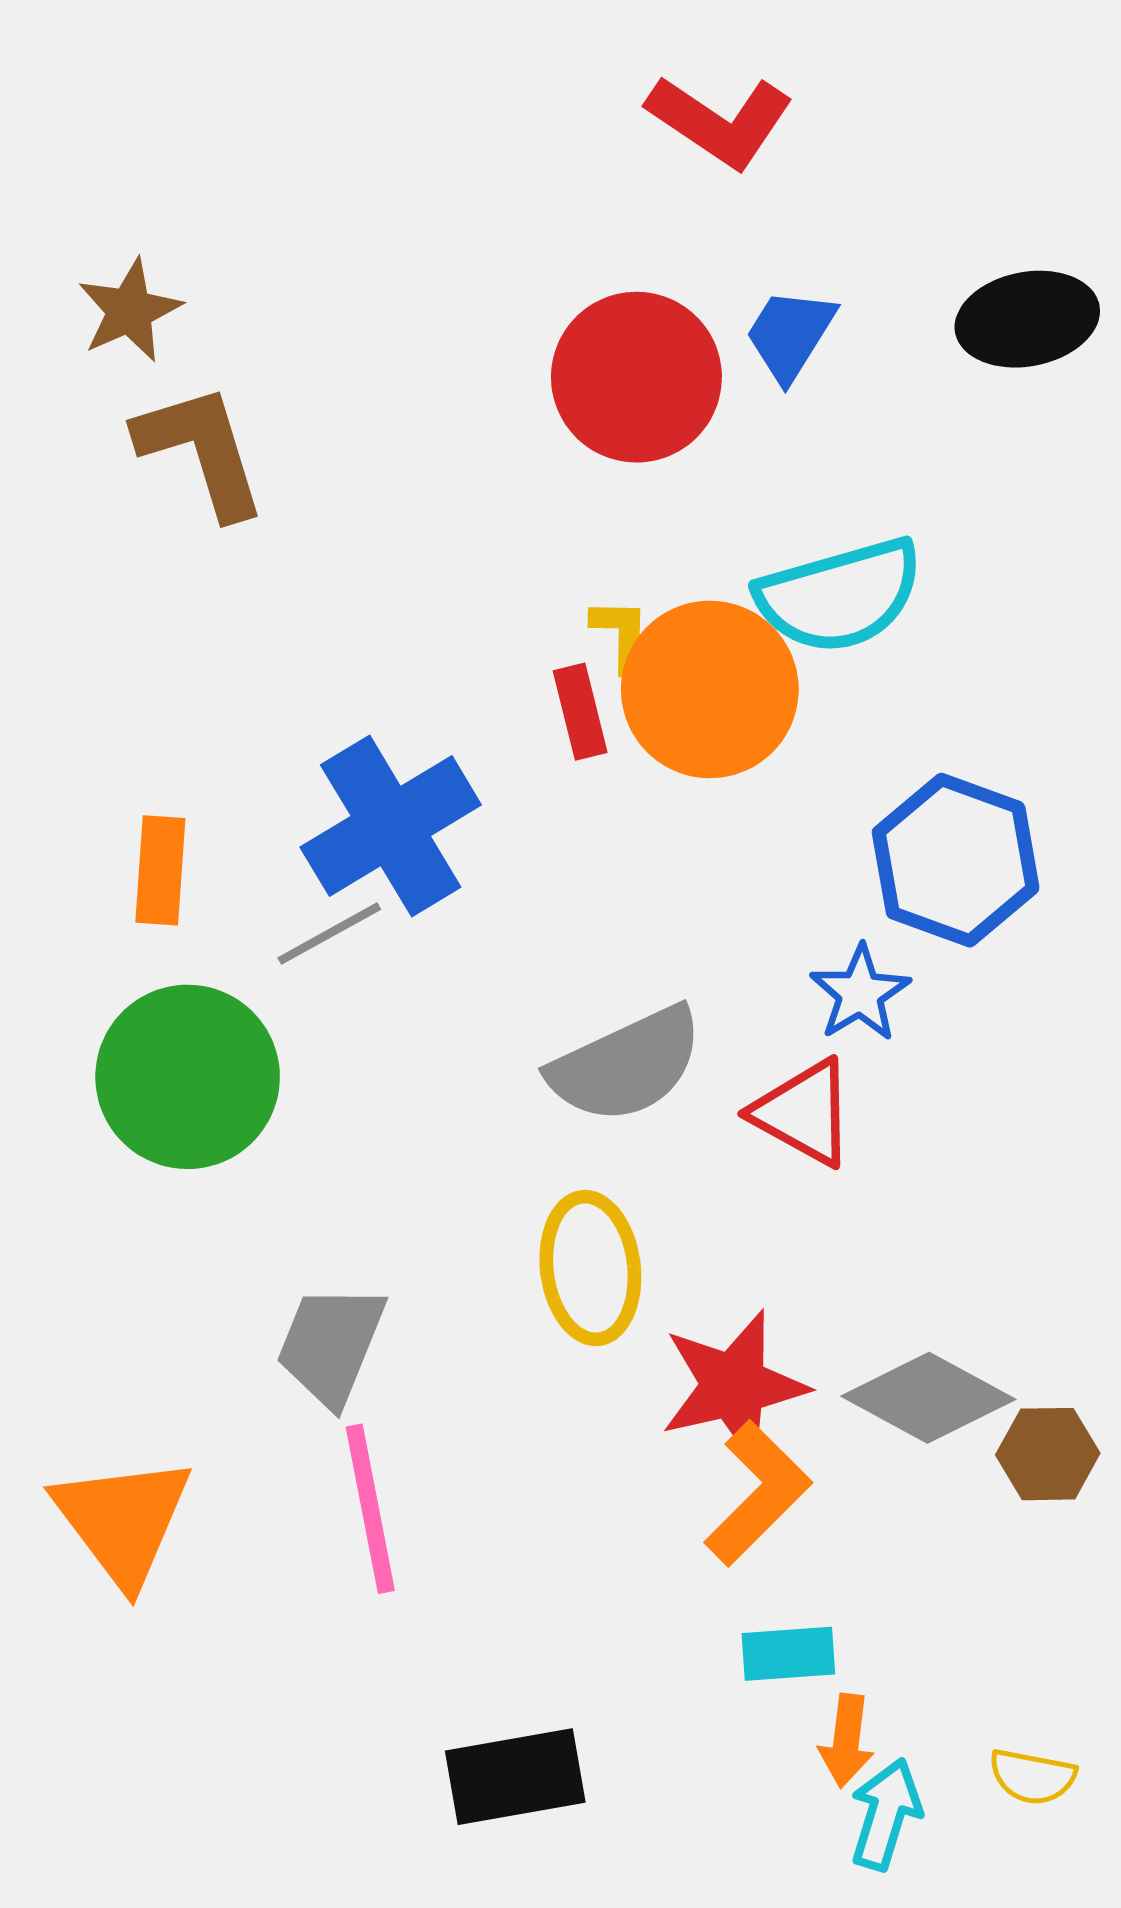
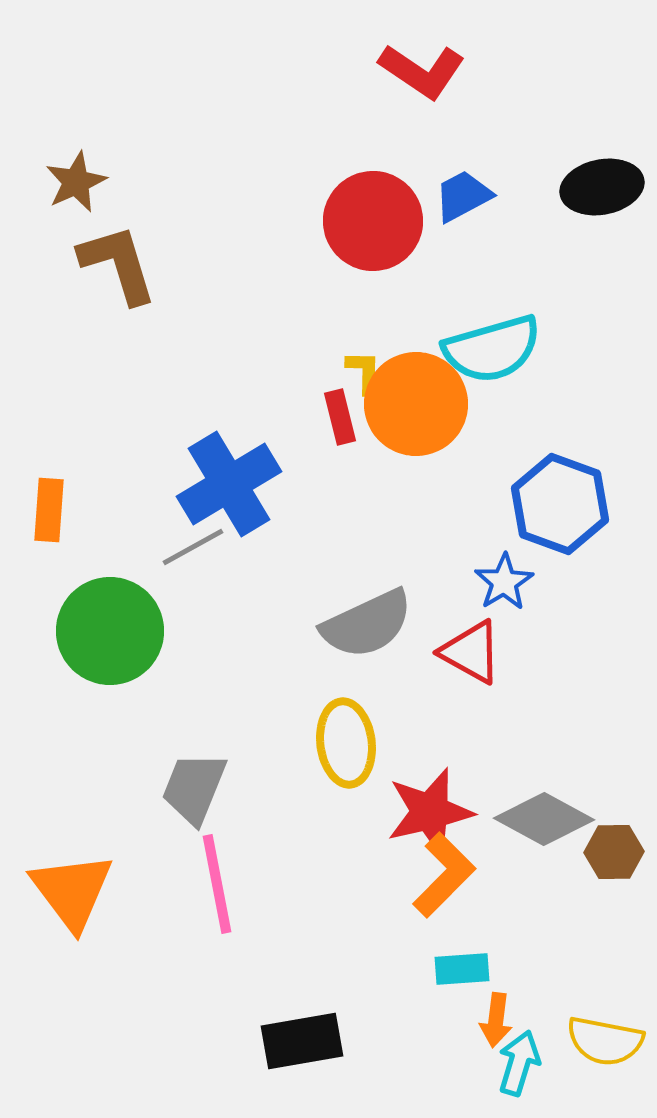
blue trapezoid: (790, 334) -> (463, 196), turned 30
orange rectangle: (160, 870) -> (49, 510), moved
yellow semicircle: (1032, 1777) -> (605, 1041), size x1.5

